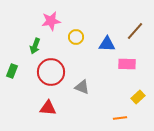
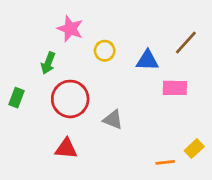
pink star: (51, 21) -> (70, 29), turned 30
yellow rectangle: (138, 97) -> (194, 149), moved

